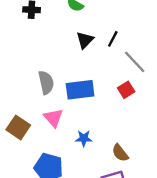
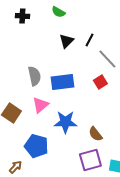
pink triangle: (53, 118) -> (40, 105), turned 30
blue star: (84, 138) -> (65, 122), size x1.6

